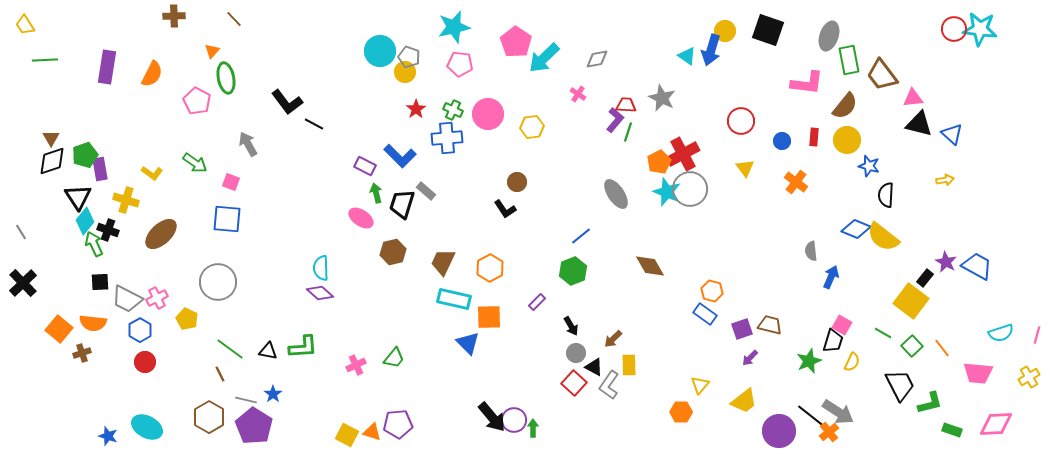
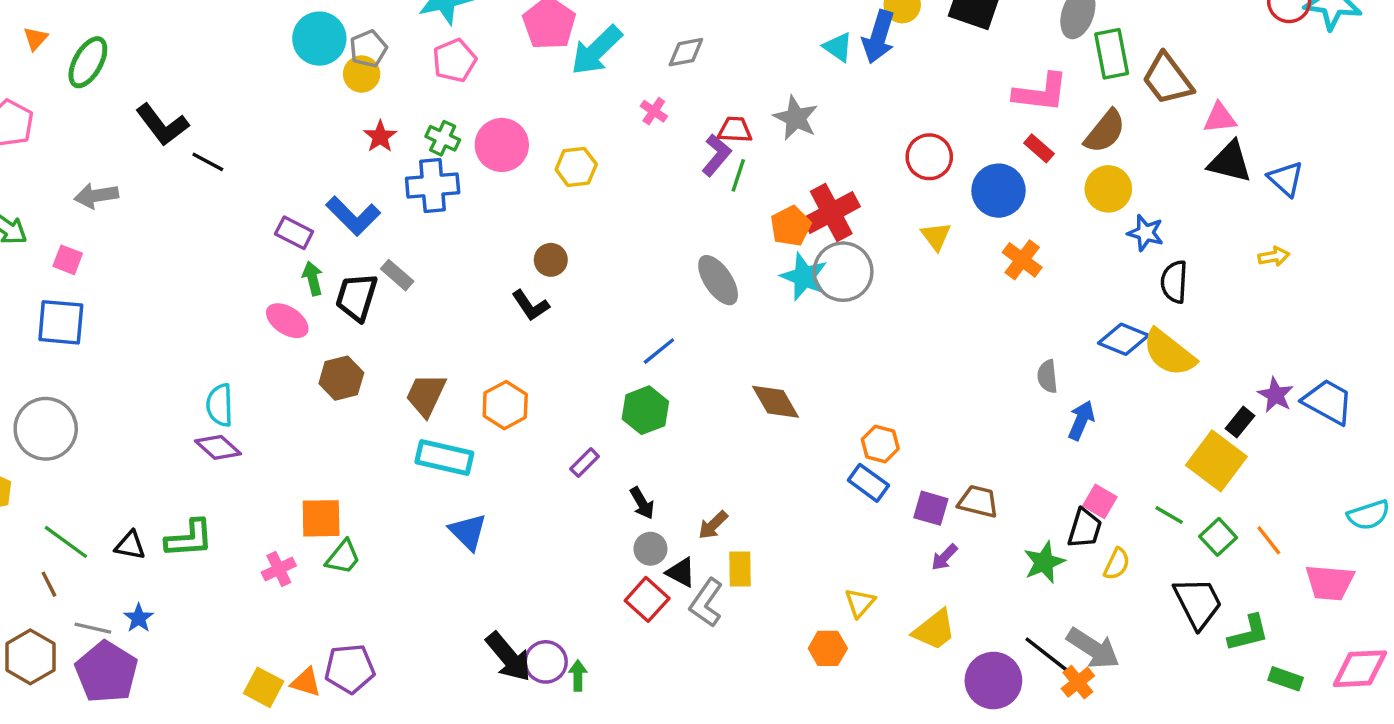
gray pentagon: (409, 57) -> (368, 49), turned 30
pink pentagon: (460, 64) -> (455, 60), turned -30
green ellipse: (226, 78) -> (88, 62), moved, turned 40
red rectangle: (814, 137) -> (1039, 148), moved, turned -54
blue circle: (782, 141) -> (998, 191), size x1.8
gray arrow: (248, 144) -> (96, 196), turned -70
orange square: (489, 317) -> (321, 518), moved
purple square: (742, 329) -> (931, 508), turned 35

